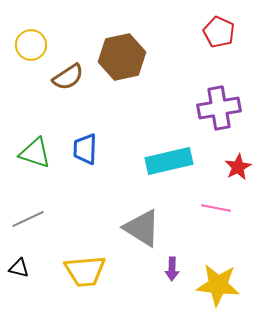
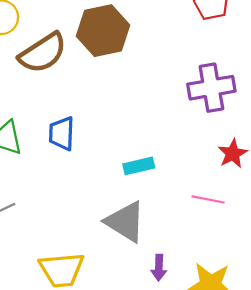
brown semicircle: (68, 77) -> (43, 53), size x1.4
cyan rectangle: (169, 161) -> (139, 166), moved, size x0.6

